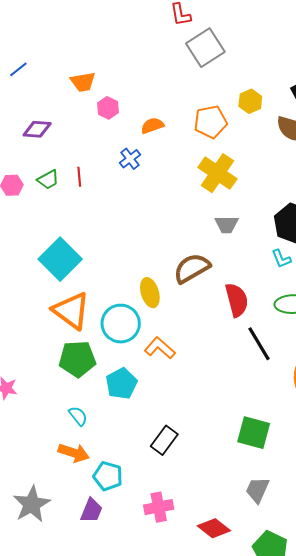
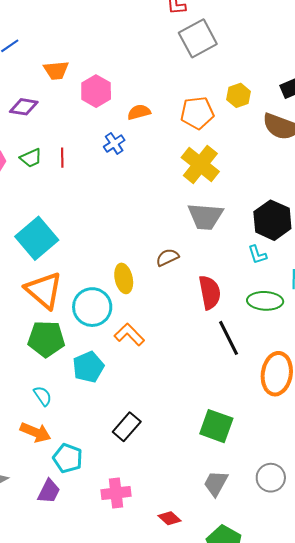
orange trapezoid: (83, 82) -> (56, 70), moved
pink hexagon: (108, 108) -> (96, 91), size x1.4
gray trapezoid: (227, 224) -> (205, 216), size x1.5
brown semicircle: (192, 268) -> (167, 257), size x0.6
red diamond: (214, 528) -> (169, 518), size x0.7

